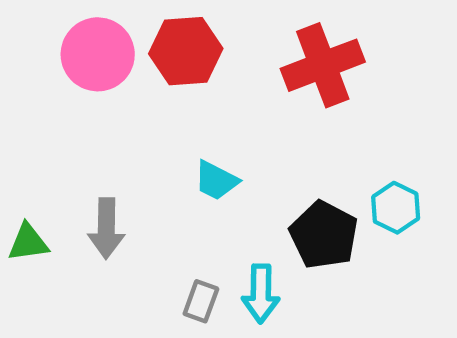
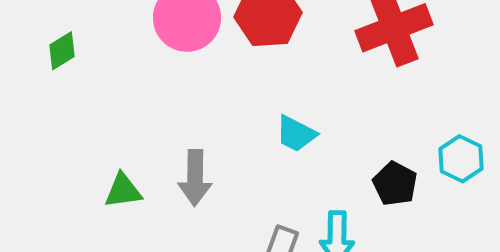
black pentagon: (324, 235) -> (395, 184), size x0.7

